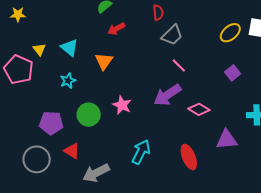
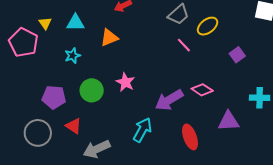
yellow ellipse: (230, 33) -> (208, 26), moved
cyan triangle: (69, 48) -> (75, 23), turned -42
orange triangle: (104, 61) -> (109, 38), turned 30
purple arrow: (167, 95) -> (169, 100), moved

